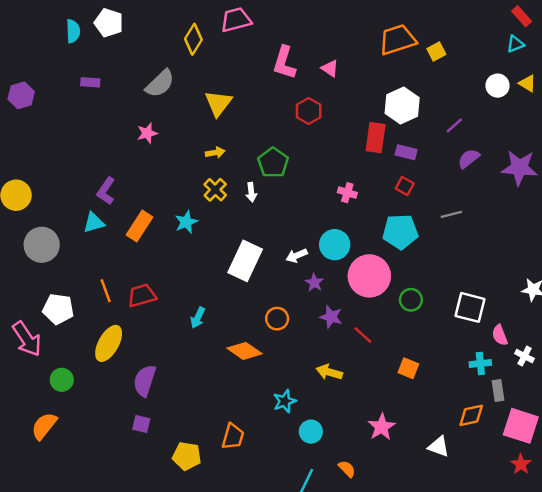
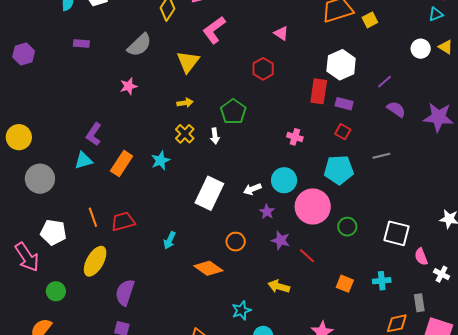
pink L-shape: (284, 63) -> (214, 30), moved, turned 36
purple semicircle: (469, 159) -> (396, 109), turned 72
cyan cross: (480, 364) -> (382, 281), moved

